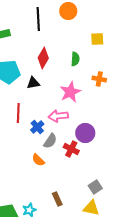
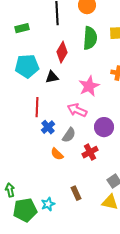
green semicircle: (75, 59) -> (90, 38), moved, size x1.6
pink arrow: (58, 116) -> (77, 110), turned 30
blue cross: (37, 127) -> (48, 127), moved
red cross: (71, 149) -> (90, 152), moved, turned 35

